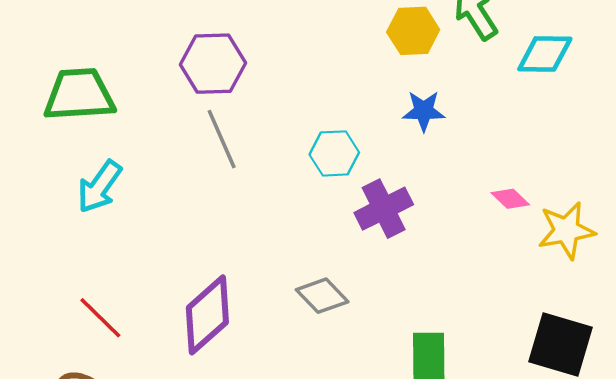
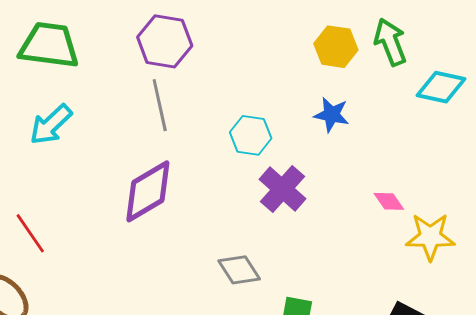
purple cross: (384, 209) -> (283, 189), turned -33
gray diamond: (322, 296) -> (239, 270), moved
purple diamond: (207, 315) -> (148, 191), moved

